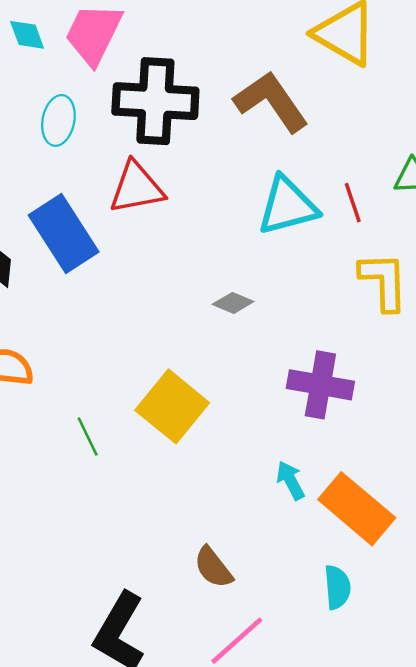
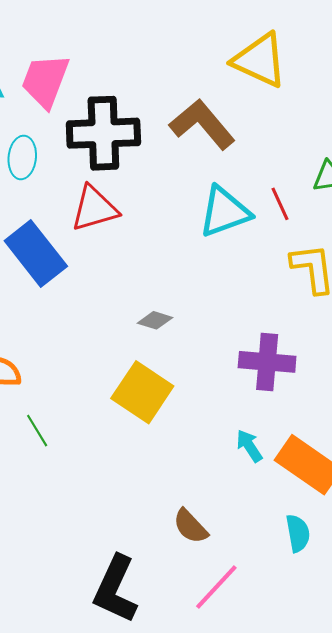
gray diamond: (233, 303) -> (155, 320), moved
green line: (88, 437) -> (37, 431), moved

